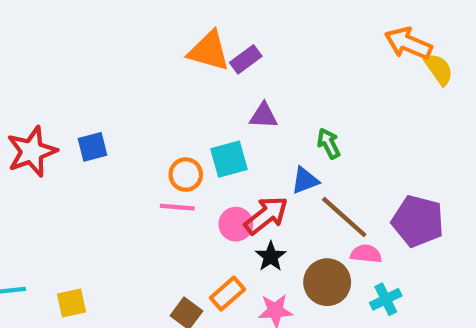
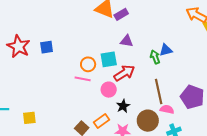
red star: (32, 152) -> (18, 46), turned -30
blue triangle: (305, 180) -> (166, 50), moved
red arrow: (266, 215) -> (124, 73), moved
brown line: (344, 217) -> (159, 92), turned 30

